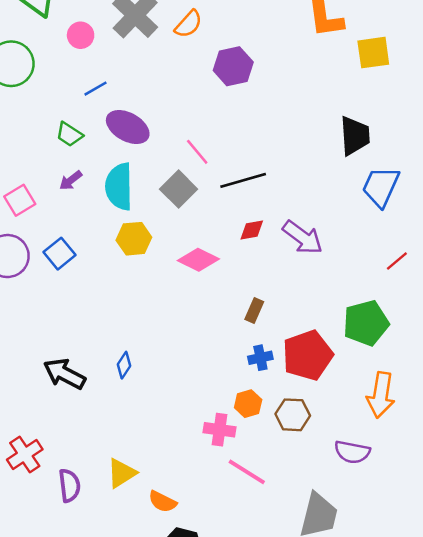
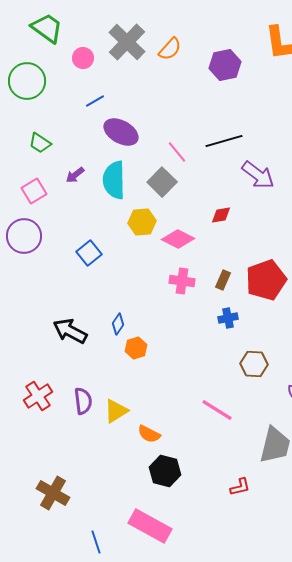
purple hexagon: (233, 66) -> (225, 65), moved
green trapezoid: (69, 134) -> (40, 143), moved
black line: (243, 180) -> (224, 141), moved
purple arrow: (303, 237) -> (258, 175), moved
yellow hexagon: (134, 239) -> (142, 222), moved
blue square: (59, 254) -> (89, 253), moved
red pentagon: (308, 355) -> (266, 280), moved
orange hexagon: (248, 404) -> (136, 348), moved
pink cross: (220, 430) -> (182, 281), moved
purple semicircle: (69, 485) -> (83, 401), moved

